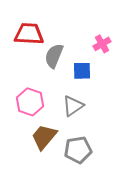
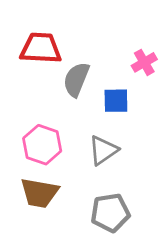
brown trapezoid: (44, 137) -> (39, 193), moved, turned -120

